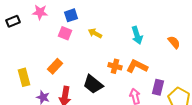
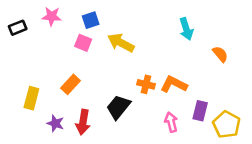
yellow arrow: (95, 33) -> (121, 43), size x1.5
cyan arrow: (137, 35) -> (186, 29), moved
yellow rectangle: (24, 77) -> (31, 98), turned 30
black trapezoid: (93, 84) -> (118, 107), turned 90

